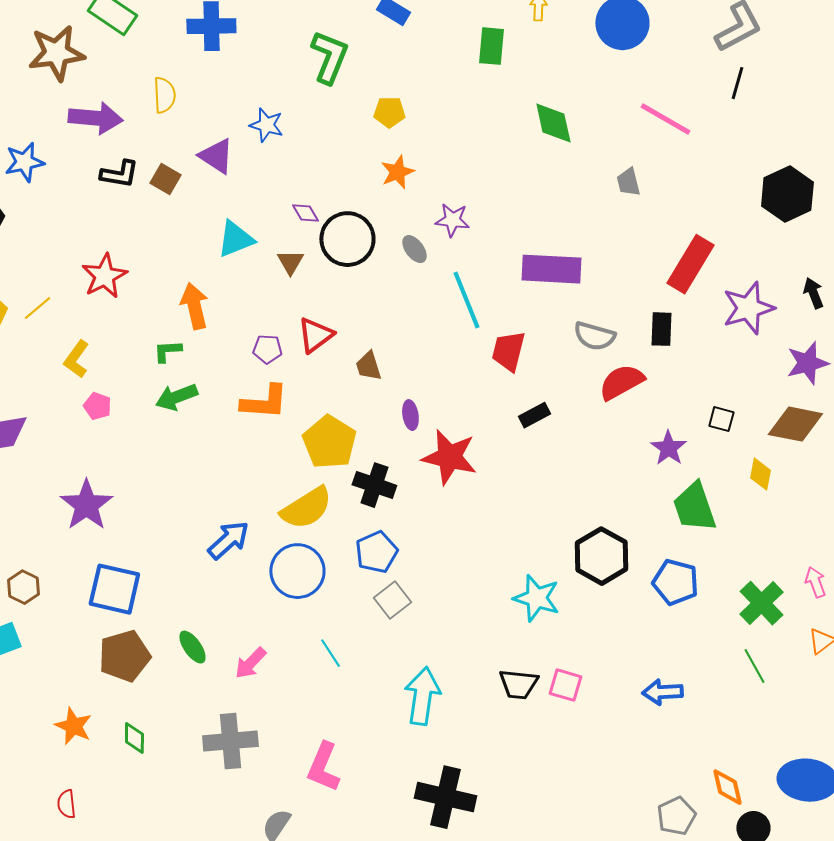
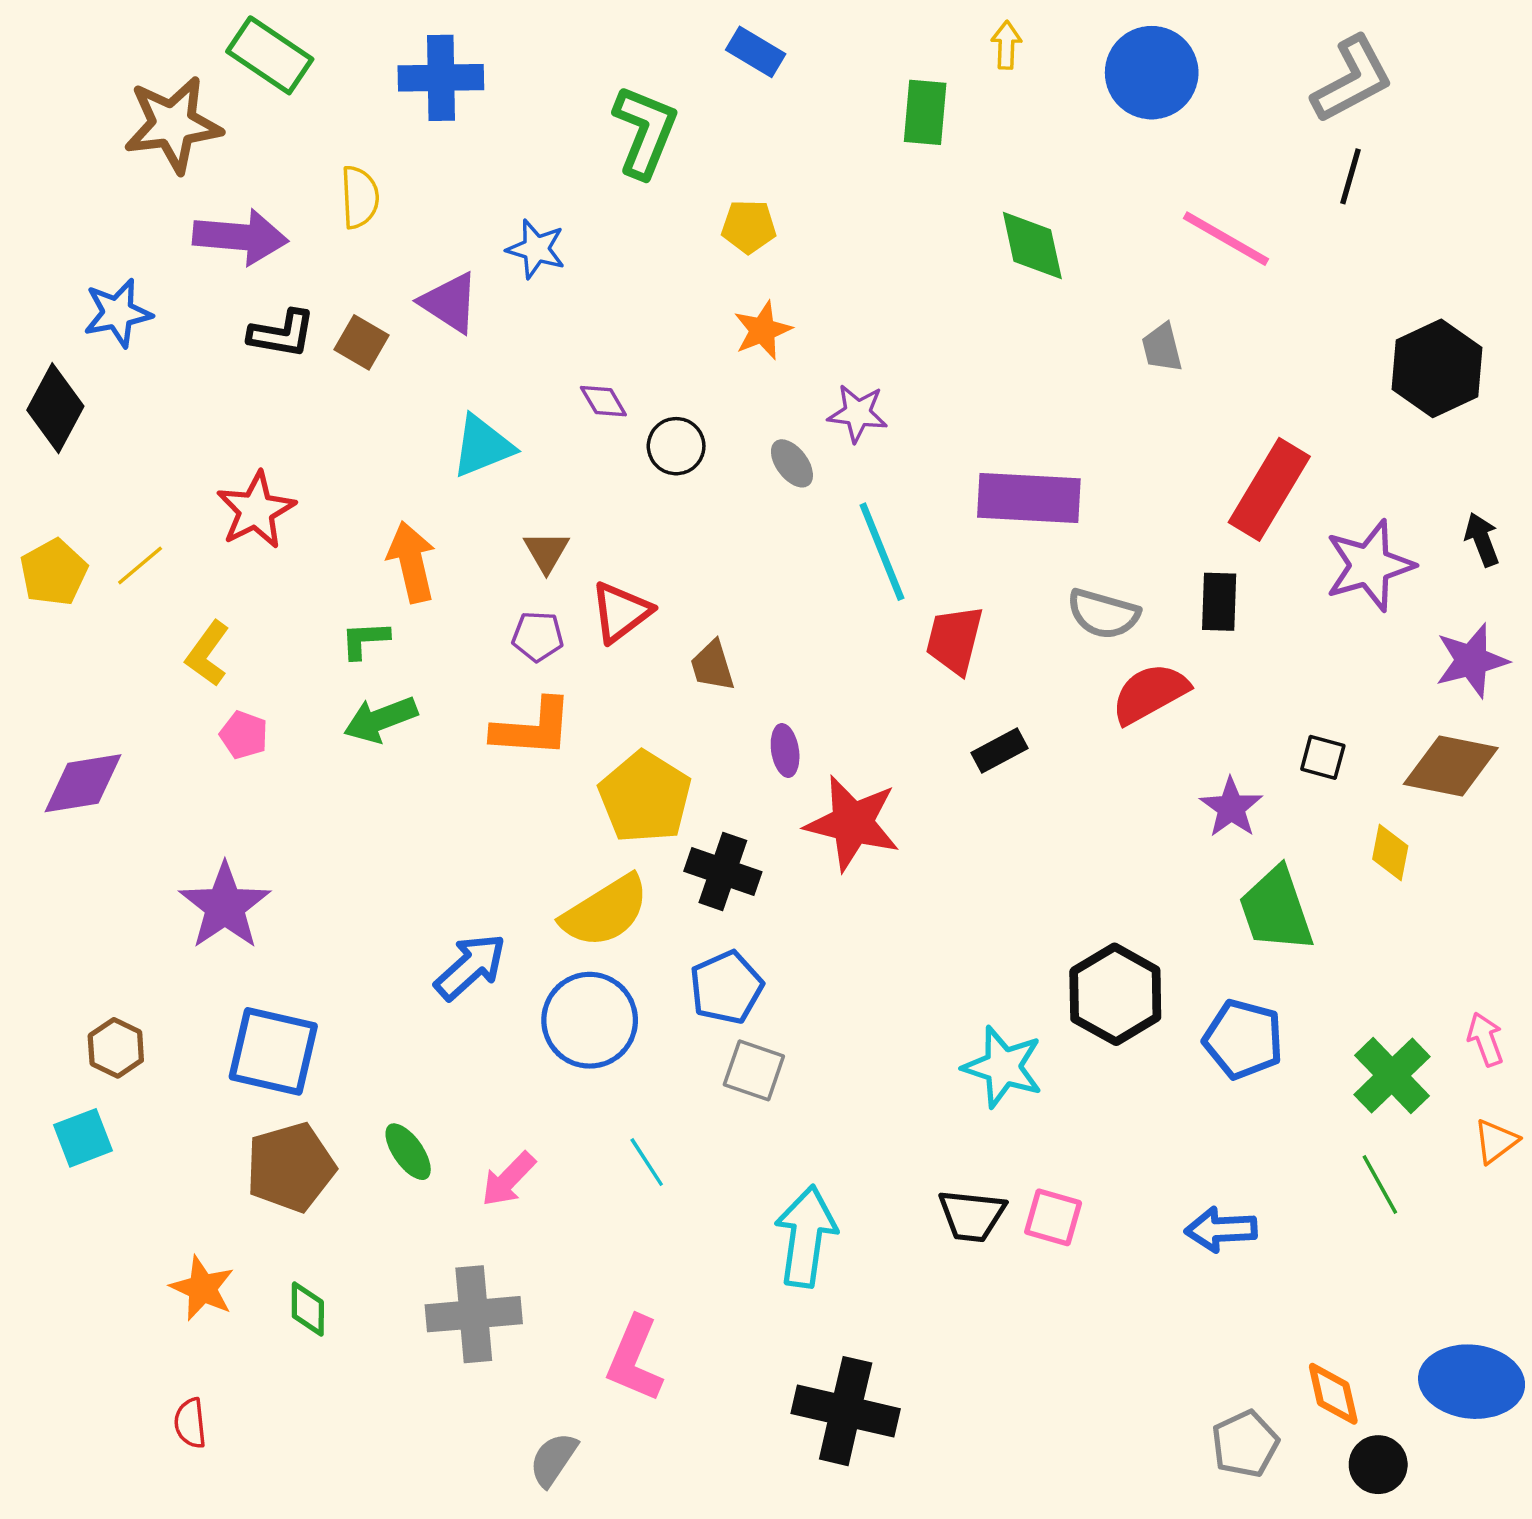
black circle: (347, 239) -> (676, 446), size x0.6
brown triangle: (290, 262) -> (546, 552), moved
gray square: (392, 600) -> (754, 1070), turned -33

